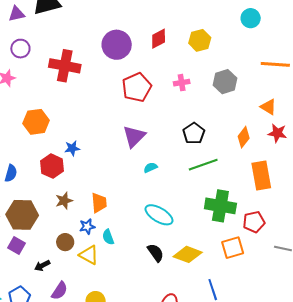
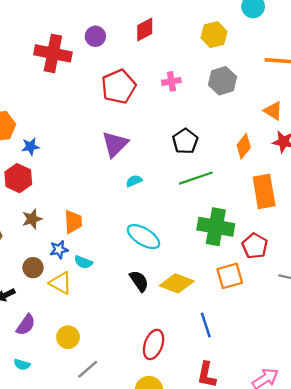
yellow hexagon: (200, 40) -> (214, 35), moved
purple circle: (117, 45) -> (95, 36), size x0.6
red cross: (65, 66) -> (53, 53), moved
blue star: (72, 148) -> (31, 147), moved
red pentagon: (254, 222) -> (255, 246), turned -30
cyan semicircle: (108, 237) -> (83, 262), turned -49

